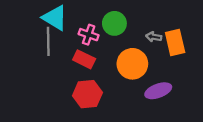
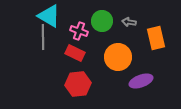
gray arrow: (154, 37) -> (129, 22), moved

